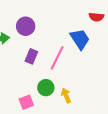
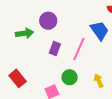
yellow arrow: (66, 95) -> (99, 81), moved

